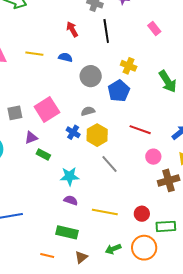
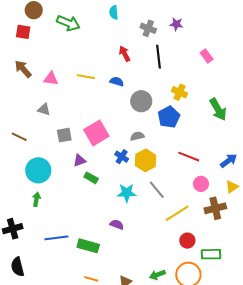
cyan star: (70, 176) -> (127, 193), moved
yellow line: (105, 212) -> (177, 213), moved, turned -45
green rectangle: (67, 232) -> (88, 246), moved

